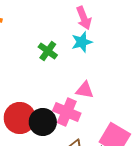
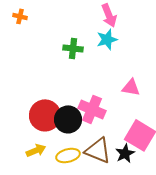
green cross: (48, 51) -> (73, 48), turned -30
pink triangle: (85, 90) -> (131, 87), moved

